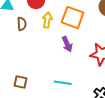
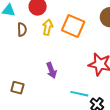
purple arrow: (67, 44) -> (51, 70), moved
cyan line: (63, 83) -> (79, 94), moved

